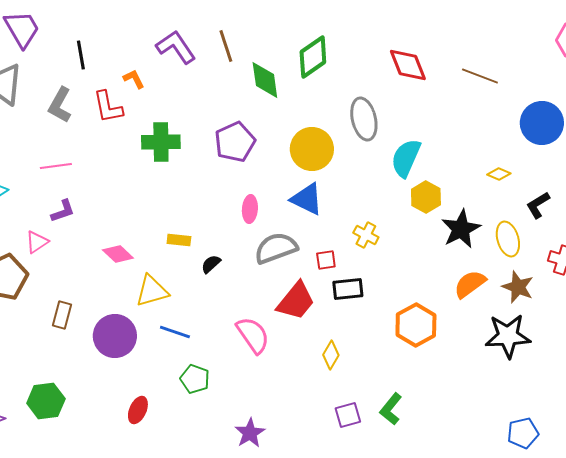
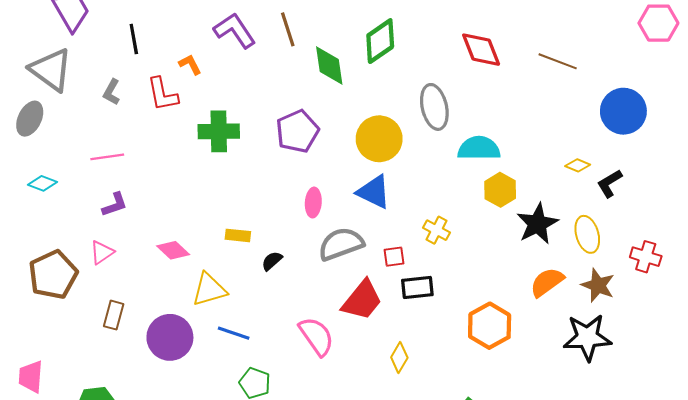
gray L-shape: (60, 105) -> (112, 92), size x0.7
cyan semicircle: (406, 158) -> (479, 148), turned 66
black L-shape: (538, 205) -> (610, 183), moved
pink triangle: (37, 242) -> (102, 252), moved

